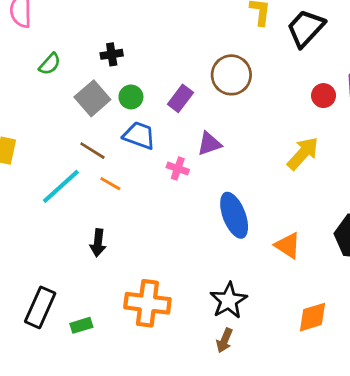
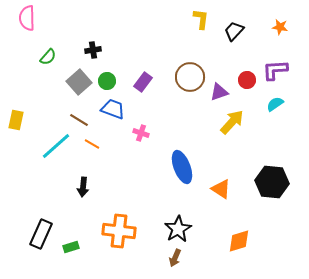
black trapezoid: (306, 28) -> (234, 31), size x0.7
brown circle: (231, 75) -> (190, 77), moved
purple triangle: (209, 144) -> (219, 92), moved

